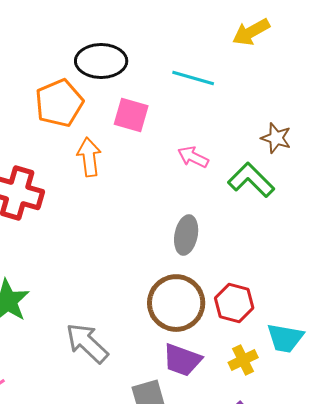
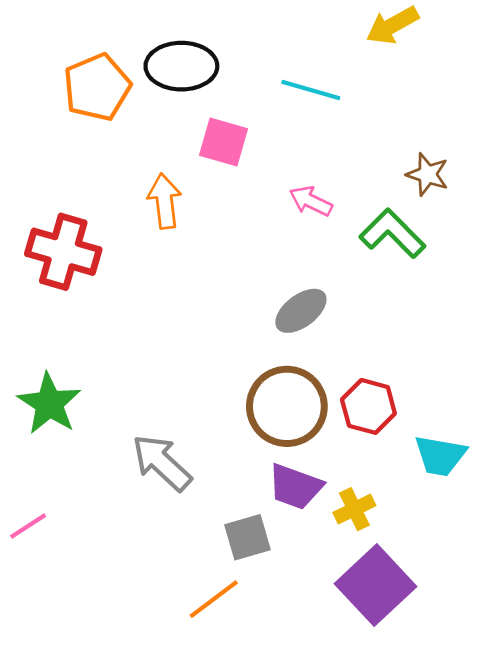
orange pentagon: (59, 103) -> (97, 87), moved
gray ellipse: (186, 235) -> (301, 311), turned 42
yellow cross: (243, 360) -> (354, 509), moved

